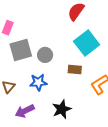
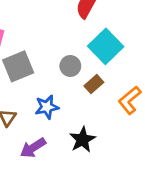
gray circle: (45, 55) -> (70, 66), moved
brown rectangle: (75, 70) -> (94, 84), turned -40

